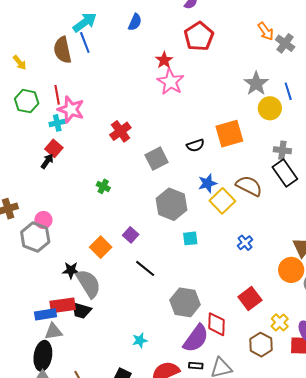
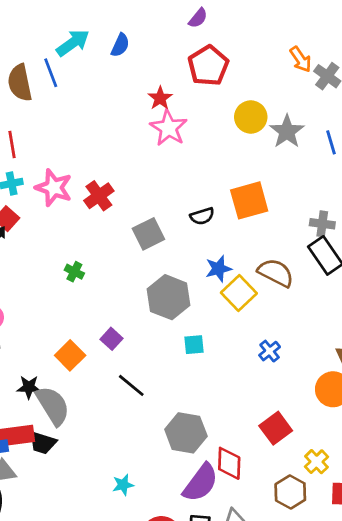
cyan arrow: (85, 22) -> (73, 43), moved
yellow circle: (270, 108) -> (251, 117), moved
pink star: (71, 109) -> (54, 188), moved

